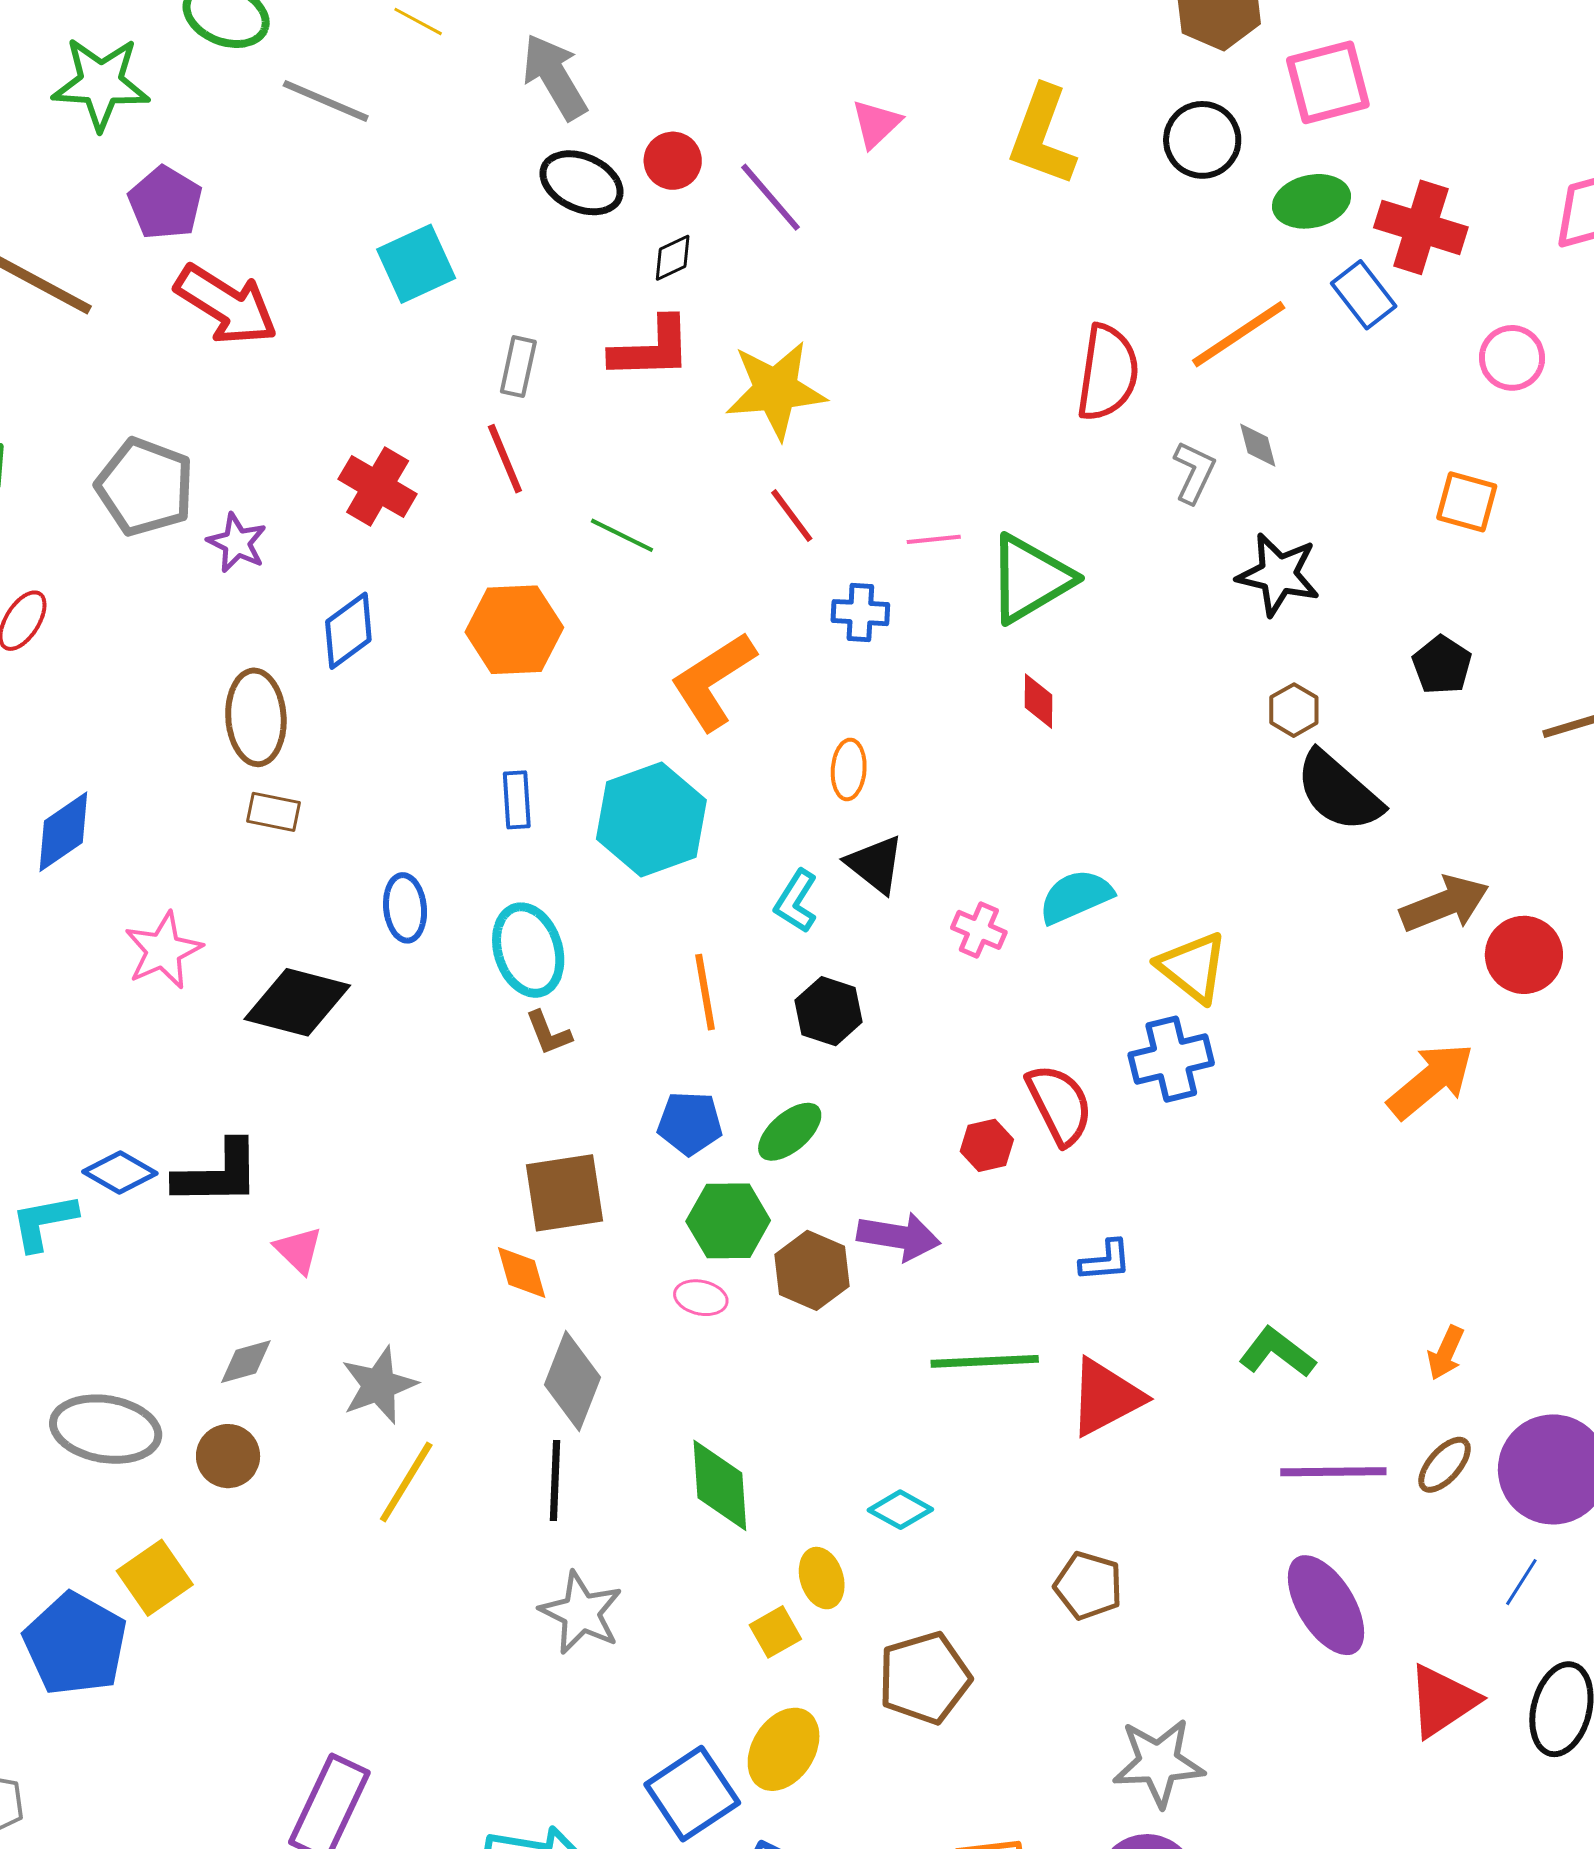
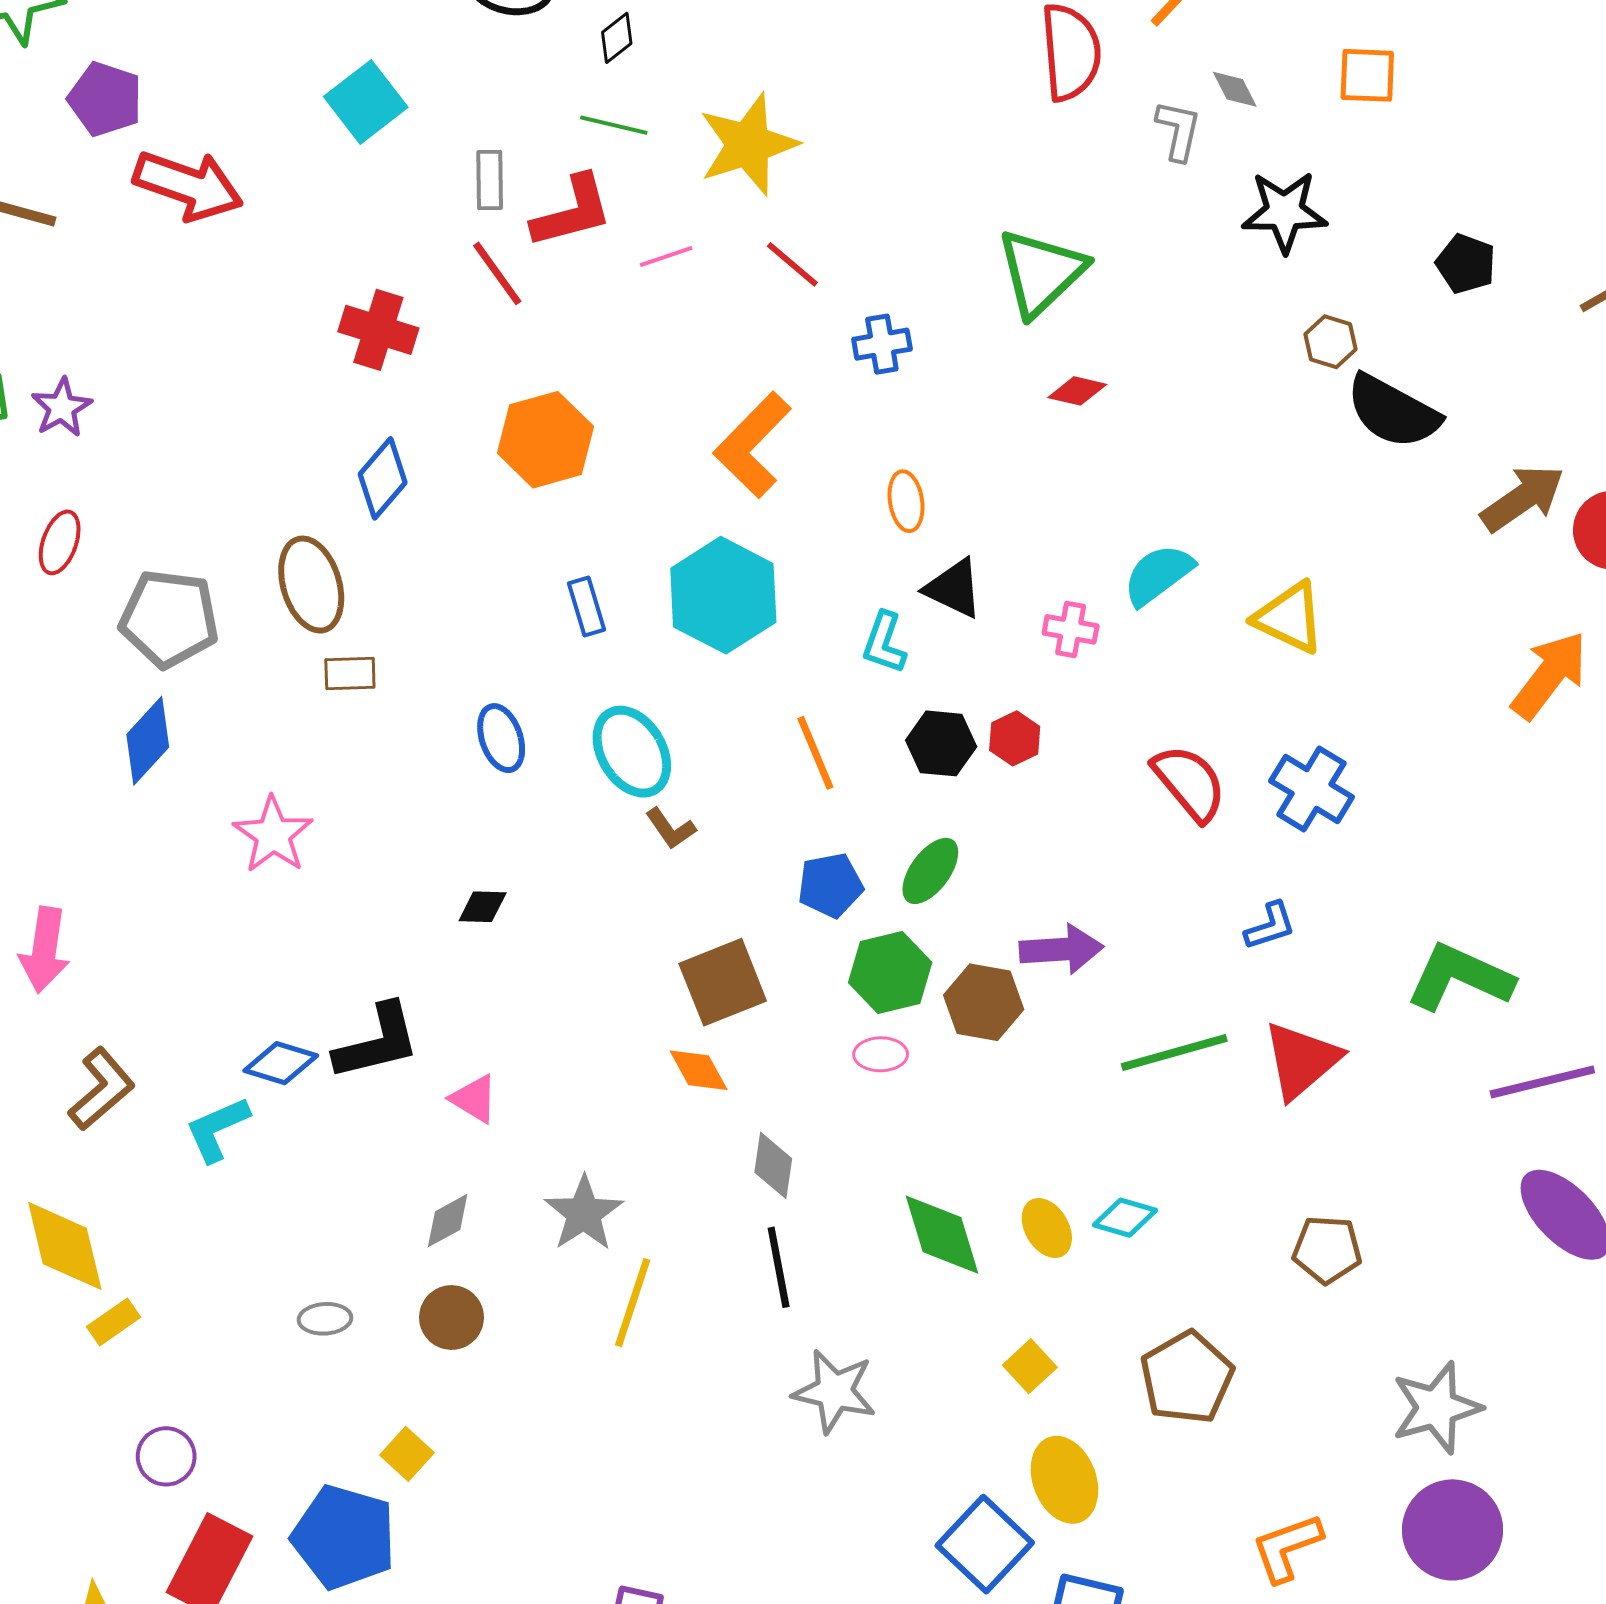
red L-shape: (651, 349) -> (572, 212), moved
gray pentagon: (145, 487) -> (169, 618), moved
orange square: (1467, 502) -> (1367, 75), moved
green line: (622, 535) -> (614, 125), moved
pink line: (934, 539) -> (666, 257), moved
purple star: (237, 543) -> (62, 408), moved, turned 30
red diamond: (1038, 701) -> (1077, 391), turned -64
black diamond: (297, 1002) -> (483, 907), moved, size x0.5
blue cross: (1171, 1059) -> (1312, 789), moved, turned -32
red hexagon: (987, 1145) -> (1015, 738), moved
green L-shape: (1277, 1352) -> (1460, 977), size x1.4
gray diamond: (572, 1381) -> (773, 1165), size x0.7
gray ellipse: (106, 1429) -> (325, 1319), size x0.5
yellow square: (155, 1578) -> (407, 1454), size x0.7
yellow ellipse: (822, 1578) -> (1047, 1228), moved
yellow ellipse: (784, 1749) -> (1064, 1480), turned -40

